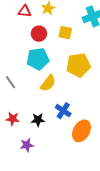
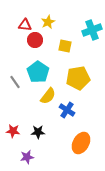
red circle: (39, 34) -> (35, 40), moved
cyan pentagon: (38, 59) -> (38, 72), turned -30
gray line: (11, 82) -> (15, 82), moved
blue cross: (63, 111) -> (67, 110), moved

